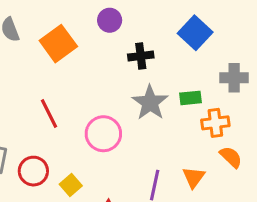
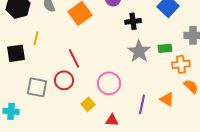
pink circle: (103, 134) -> (109, 83), moved
red circle: (33, 171) -> (64, 80), moved
orange triangle: (194, 177) -> (167, 99), turned -35

